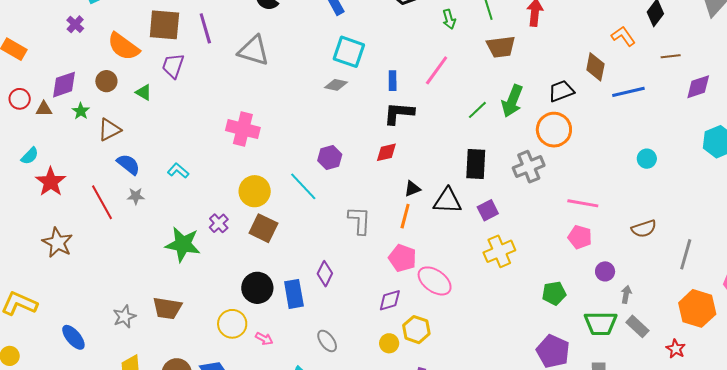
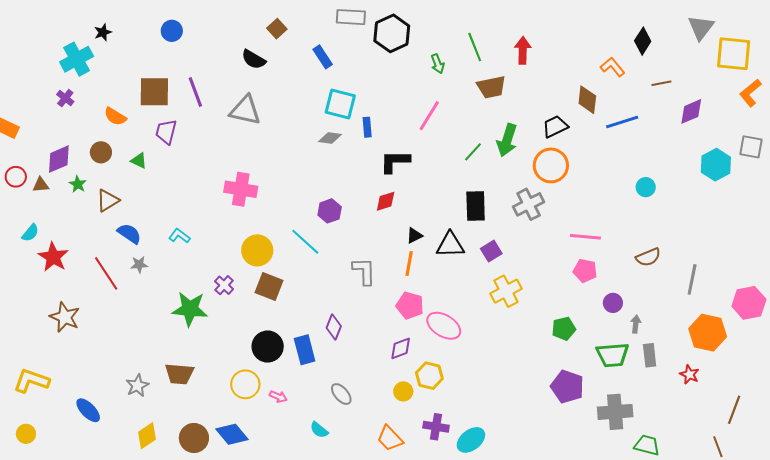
orange semicircle: (123, 47) -> (115, 116), size x0.7
blue rectangle: (393, 81) -> (367, 127), moved
gray rectangle: (637, 326) -> (650, 355), turned 45

